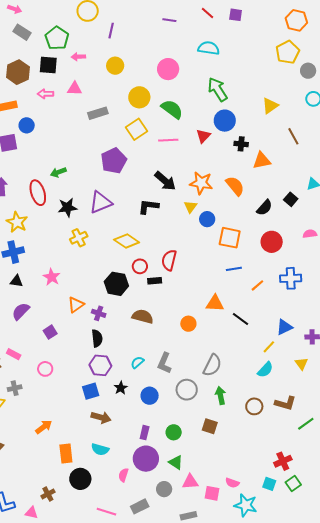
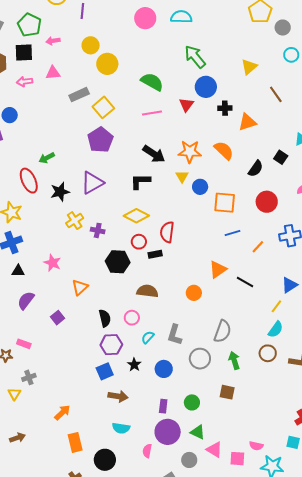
pink circle: (168, 69) -> (145, 18), moved
yellow circle: (139, 97) -> (107, 64), moved
yellow square: (136, 129) -> (103, 107), moved
yellow diamond: (127, 241) -> (136, 216), moved
orange triangle: (215, 303) -> (218, 270), turned -30
purple cross: (99, 313) -> (98, 230), moved
pink circle: (45, 369) -> (132, 318), moved
brown circle: (254, 406) -> (268, 353), moved
orange rectangle: (66, 454) -> (75, 442), moved
pink triangle: (190, 482) -> (214, 450), turned 42

